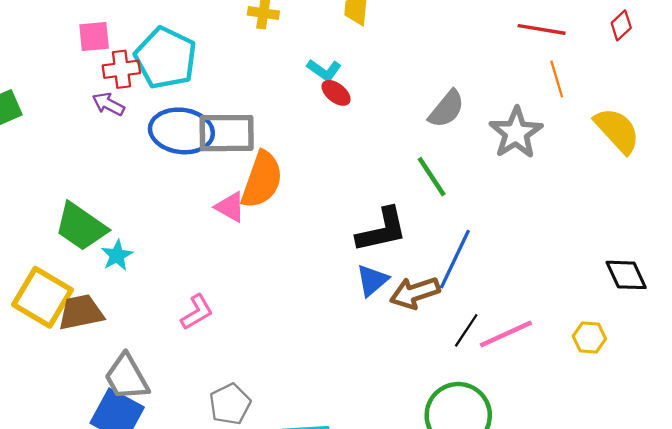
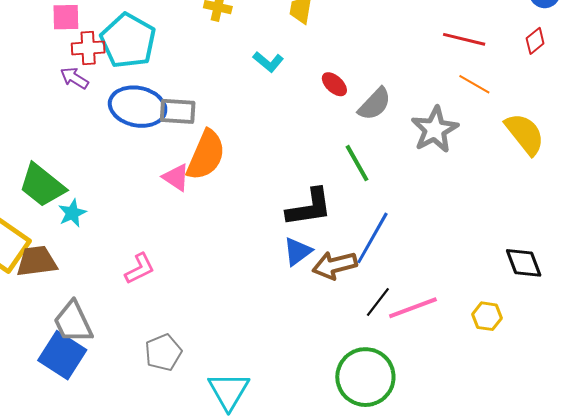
orange line: (557, 79) -> (474, 84), turned -48
red ellipse: (336, 93) -> (334, 84), moved
gray rectangle: (227, 133) -> (178, 111), size x0.7

